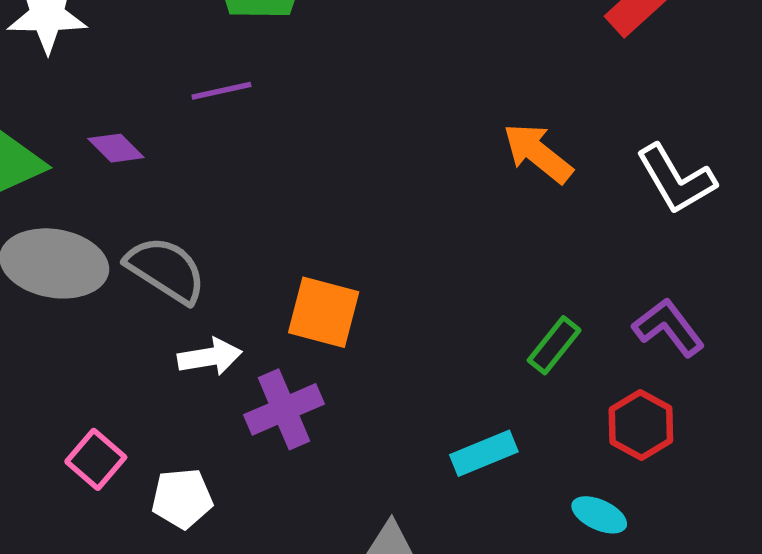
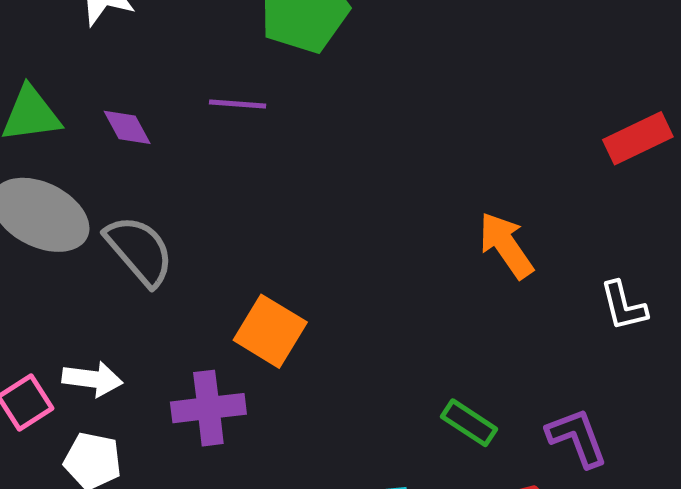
white L-shape: (676, 179) -> (624, 306), size x0.7
green rectangle: (554, 345) -> (469, 423), turned 68
white arrow: (210, 357) -> (92, 379), moved

